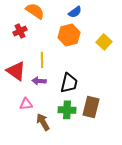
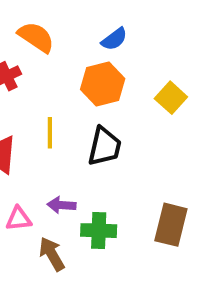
purple arrow: (39, 81) -> (62, 205), moved
black trapezoid: (69, 83) -> (105, 147), moved
brown rectangle: (91, 107) -> (171, 225), moved

